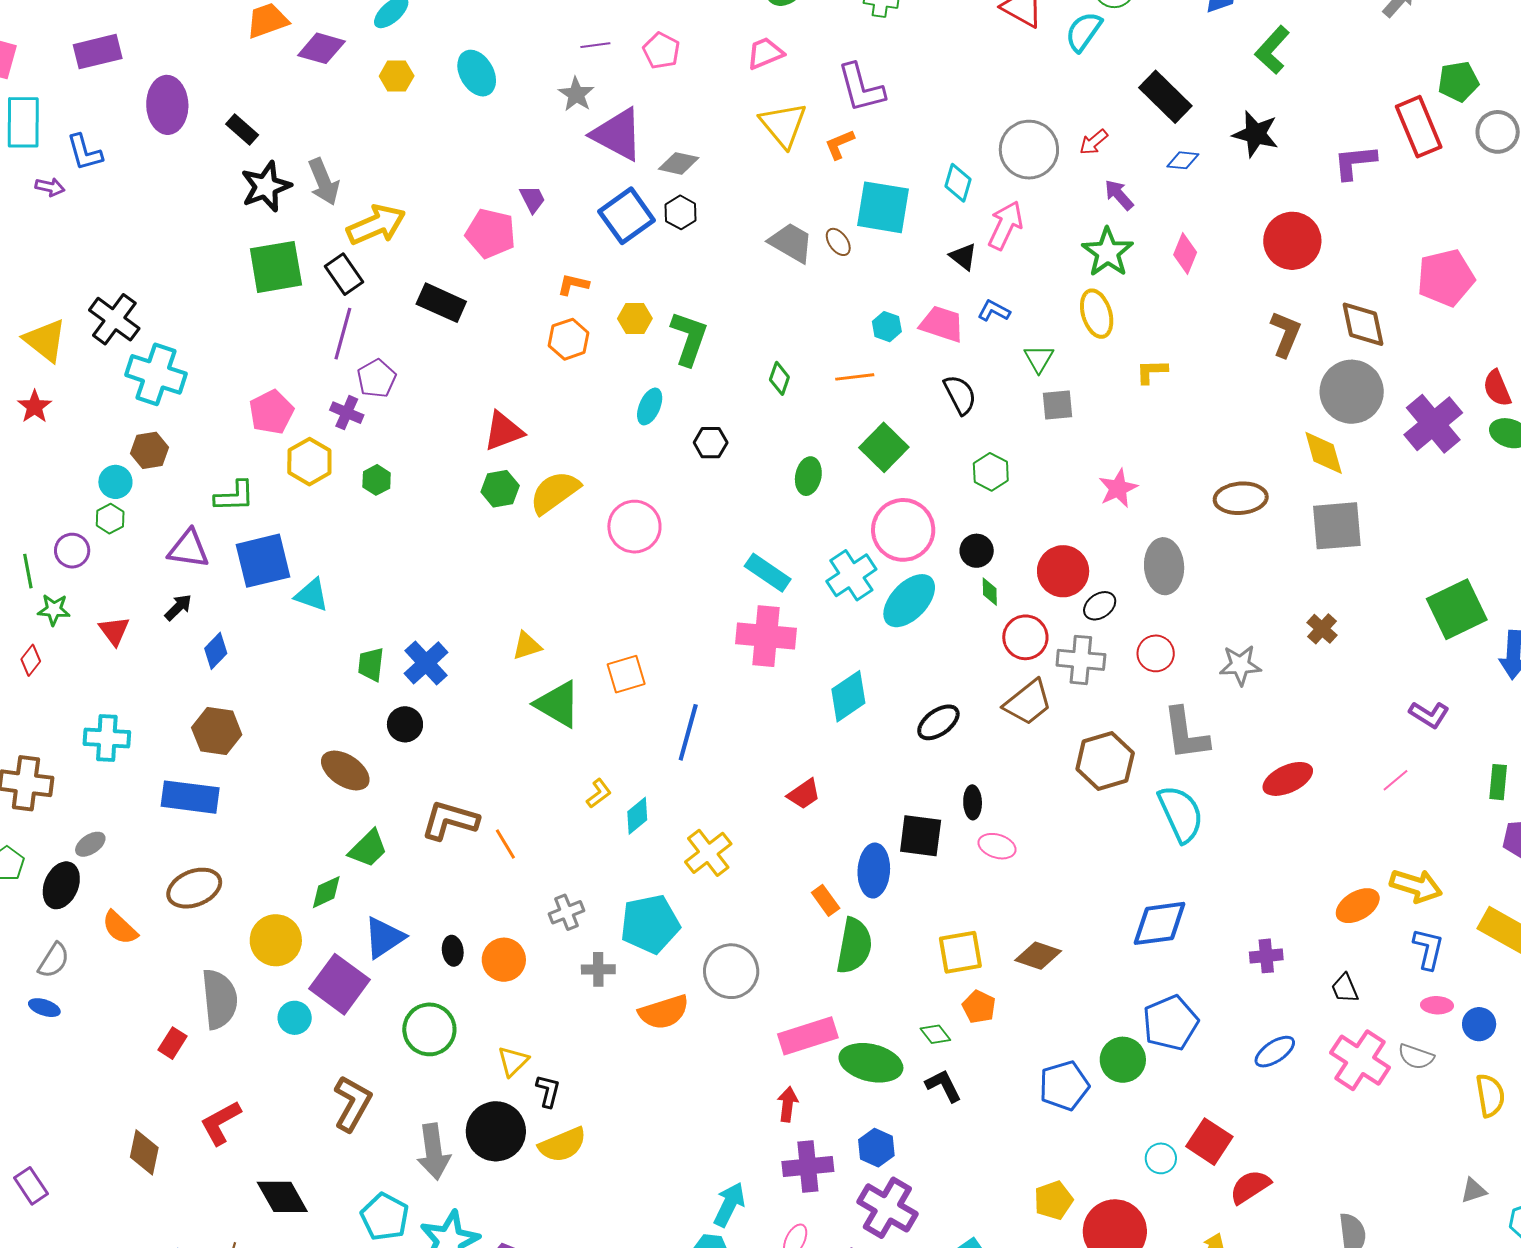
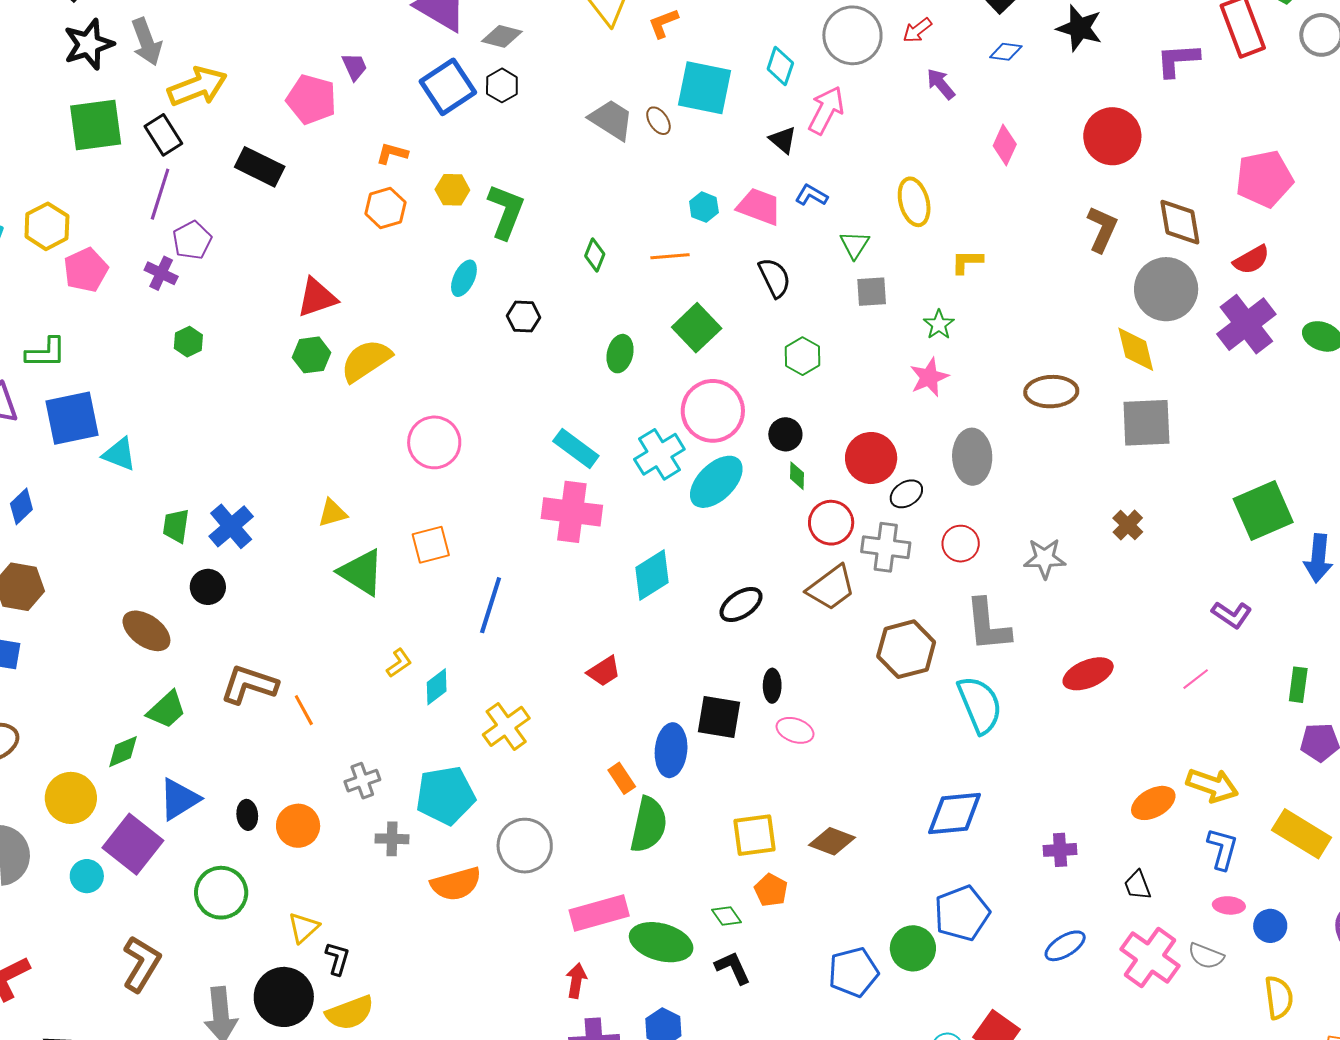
green star: (1108, 252) -> (939, 325), moved, size x0.6
red semicircle: (1497, 388) -> (1251, 260), moved, turned -99
yellow hexagon: (309, 462) -> (47, 226), moved
pink circle: (634, 527) -> (434, 442), moved

